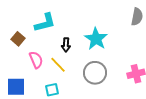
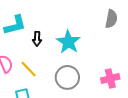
black arrow: (66, 45) -> (37, 39), moved

